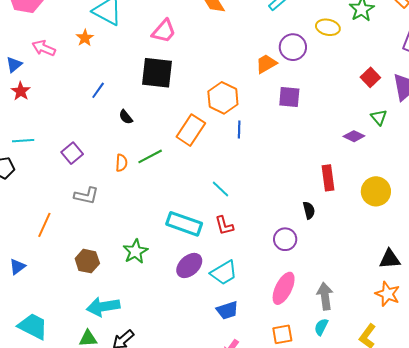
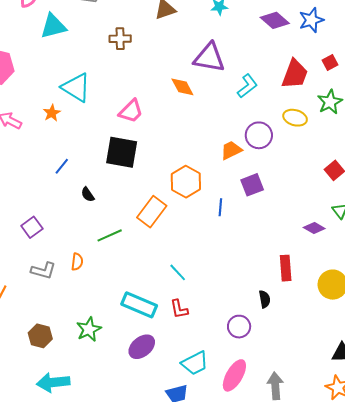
purple square: (289, 97) -> (252, 185), turned -30
blue line: (239, 130) -> (220, 207), moved
orange semicircle: (121, 163) -> (77, 262), moved
cyan trapezoid: (224, 273) -> (195, 363), moved

